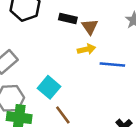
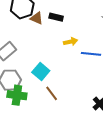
brown triangle: (90, 27) -> (37, 18), moved, turned -32

